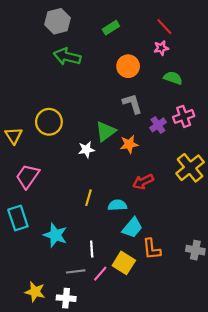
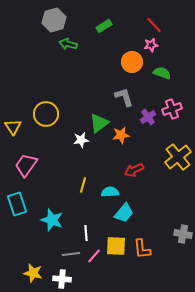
green arrow: (67, 57) -> (68, 44), moved, size x0.7
orange circle: (128, 66) -> (132, 62), moved
orange L-shape: (152, 249) -> (142, 249), moved
yellow square: (124, 263) -> (116, 246), turned -30

